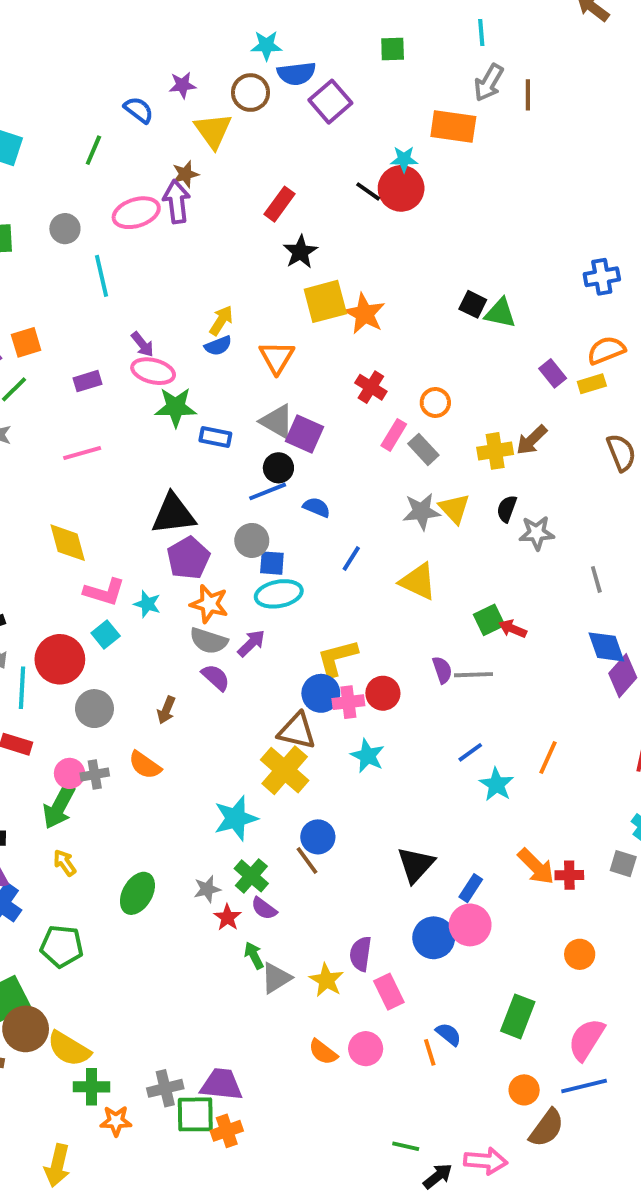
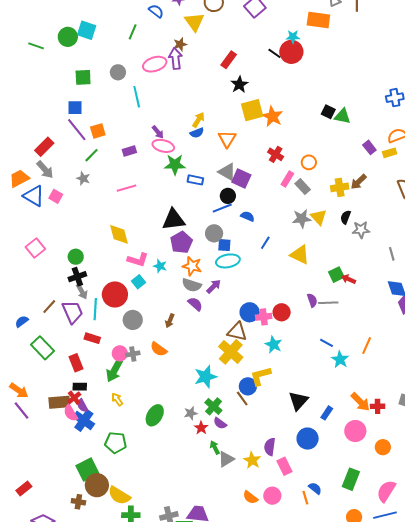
yellow L-shape: (337, 658) -> (261, 376), moved
blue line: (470, 752) -> (327, 343), turned 64
pink circle: (470, 925) -> (355, 431), moved

